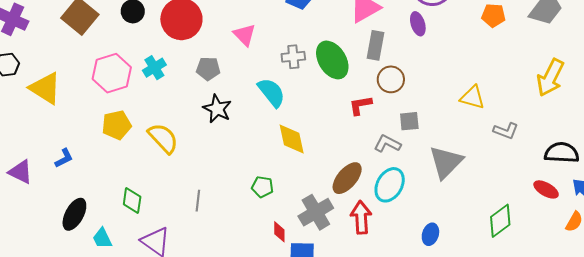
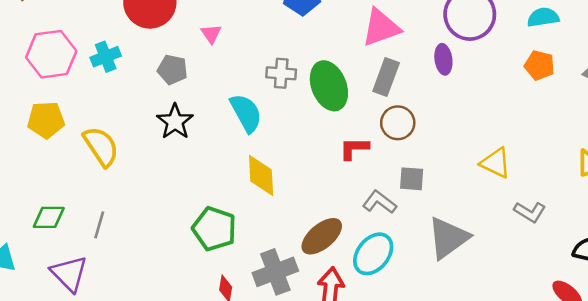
pink triangle: (245, 35) -> (211, 34), moved, size x0.7
green pentagon: (262, 187) -> (214, 229), size x1.6
green diamond: (132, 201) -> (49, 217), turned 72
gray line: (198, 201) -> (99, 225), moved

